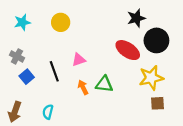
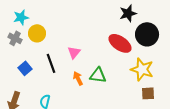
yellow circle: (61, 22) -> (37, 33), moved
gray cross: (17, 56) -> (15, 38), moved
pink triangle: (79, 60) -> (74, 52), turned -32
yellow star: (151, 78) -> (142, 69), turned 30

